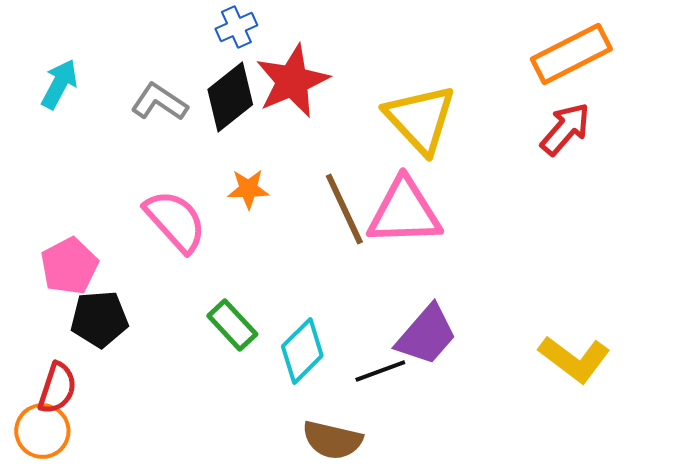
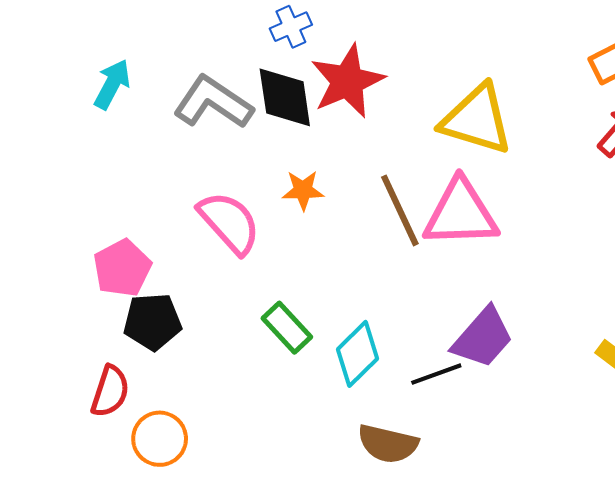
black diamond: (230, 97) -> (285, 97), turned -60
gray L-shape: (159, 102) -> (213, 102), size x1.4
yellow triangle: (420, 119) -> (477, 120), turned -30
orange circle: (42, 431) -> (160, 439), moved

